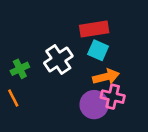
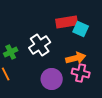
cyan square: (98, 50) -> (81, 29), moved
purple circle: (94, 105) -> (52, 79), moved

